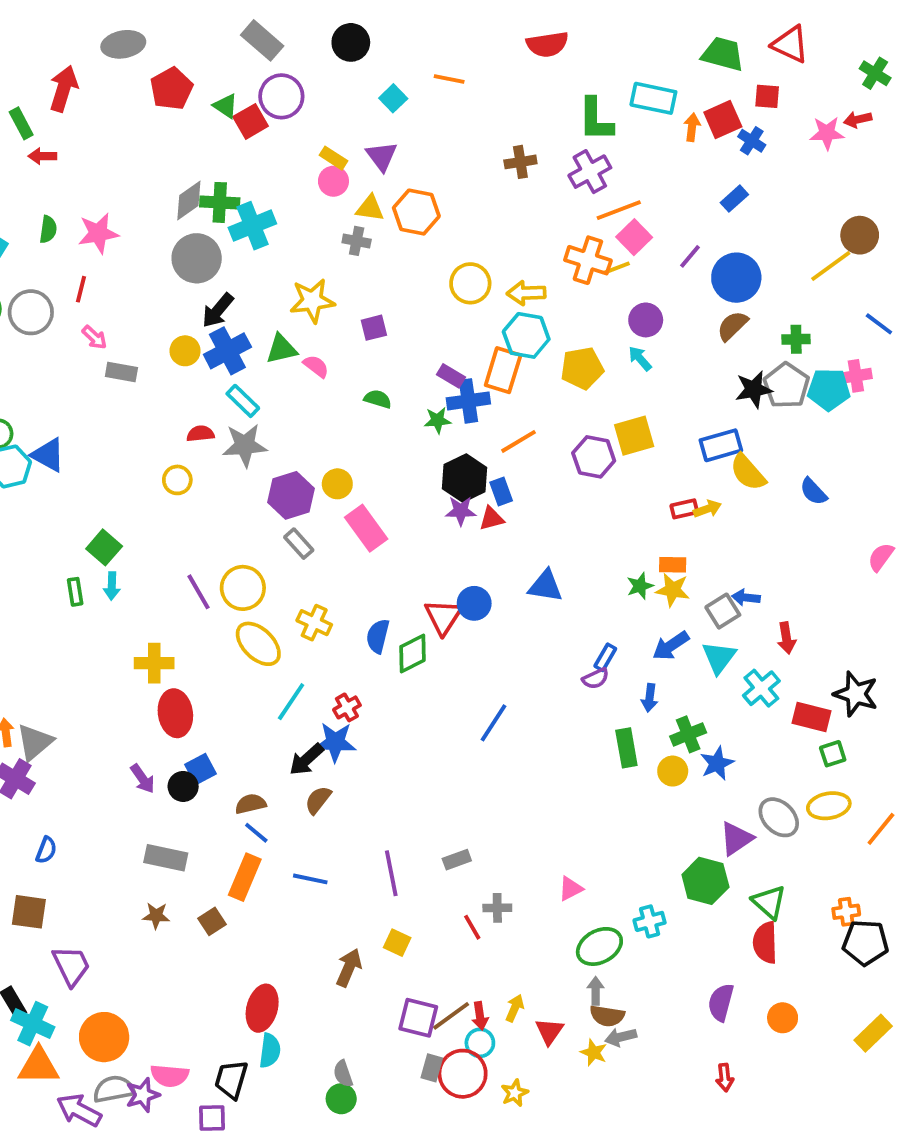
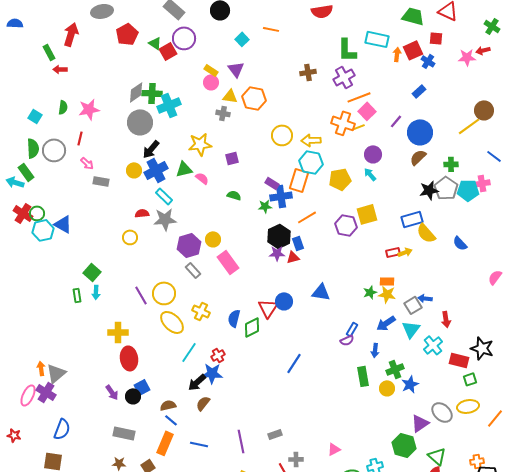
blue semicircle: (46, 850) -> (62, 429), size x1.5

